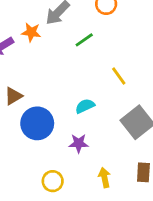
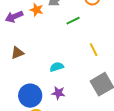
cyan semicircle: (85, 106) -> (57, 67), moved
blue circle: (37, 123) -> (30, 96), moved

